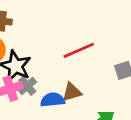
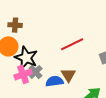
brown triangle: (72, 92) -> (68, 75), turned -42

